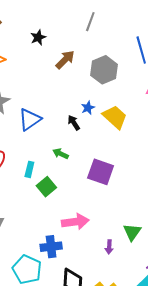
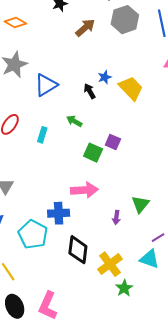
gray hexagon: (104, 70) -> (125, 20), moved
purple square: (101, 172) -> (113, 142), size x0.6
green square: (46, 187) -> (93, 153), moved, turned -30

